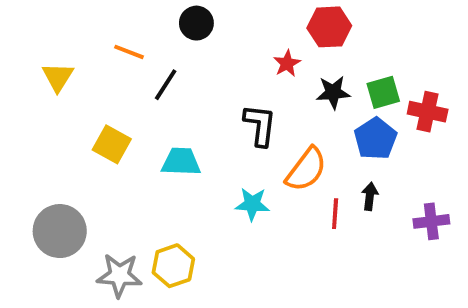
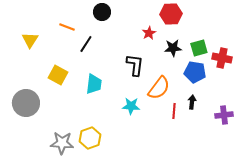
blue pentagon: (376, 139) -> (195, 72), turned -30
cyan trapezoid: (181, 162) -> (94, 84), turned 95
gray circle: (60, 231) -> (26, 103), moved

